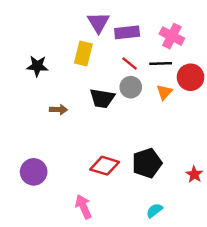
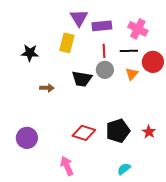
red line: (130, 64) -> (104, 51), turned 48
red star: (194, 174) -> (149, 132), moved

